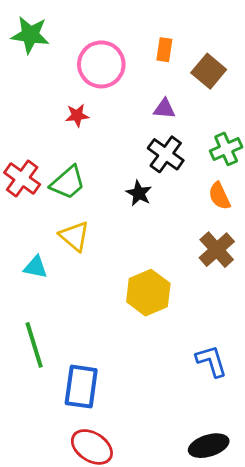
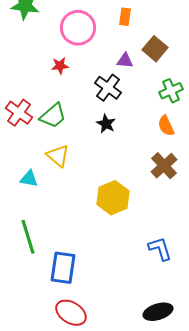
brown square: (209, 71) -> (155, 49), moved
black cross: (166, 154) -> (108, 88), moved

